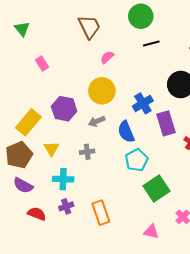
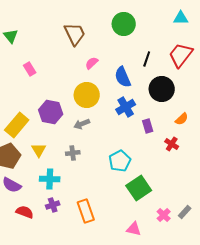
black line: (151, 44) -> (147, 59), moved, turned -56
purple rectangle: (166, 123) -> (148, 126), size x0.6
blue semicircle: (126, 132) -> (123, 77), moved

